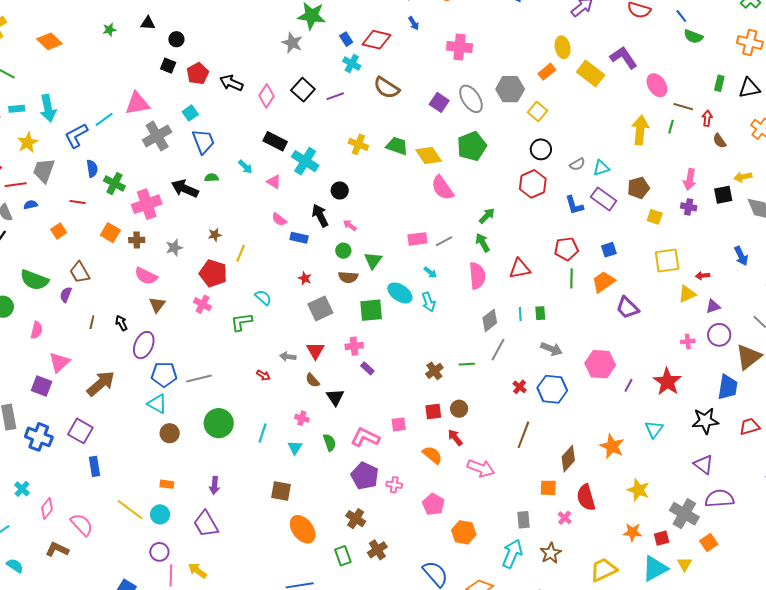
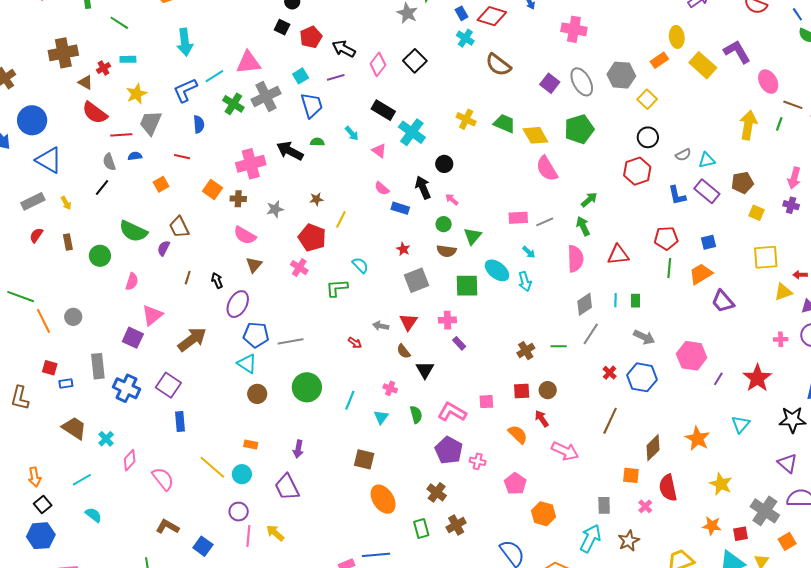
purple line: (335, 96) -> (336, 77), moved
cyan arrow: (48, 108) -> (185, 42), moved
green cross: (114, 184) -> (233, 104), moved
brown L-shape: (57, 549) -> (167, 527), moved

